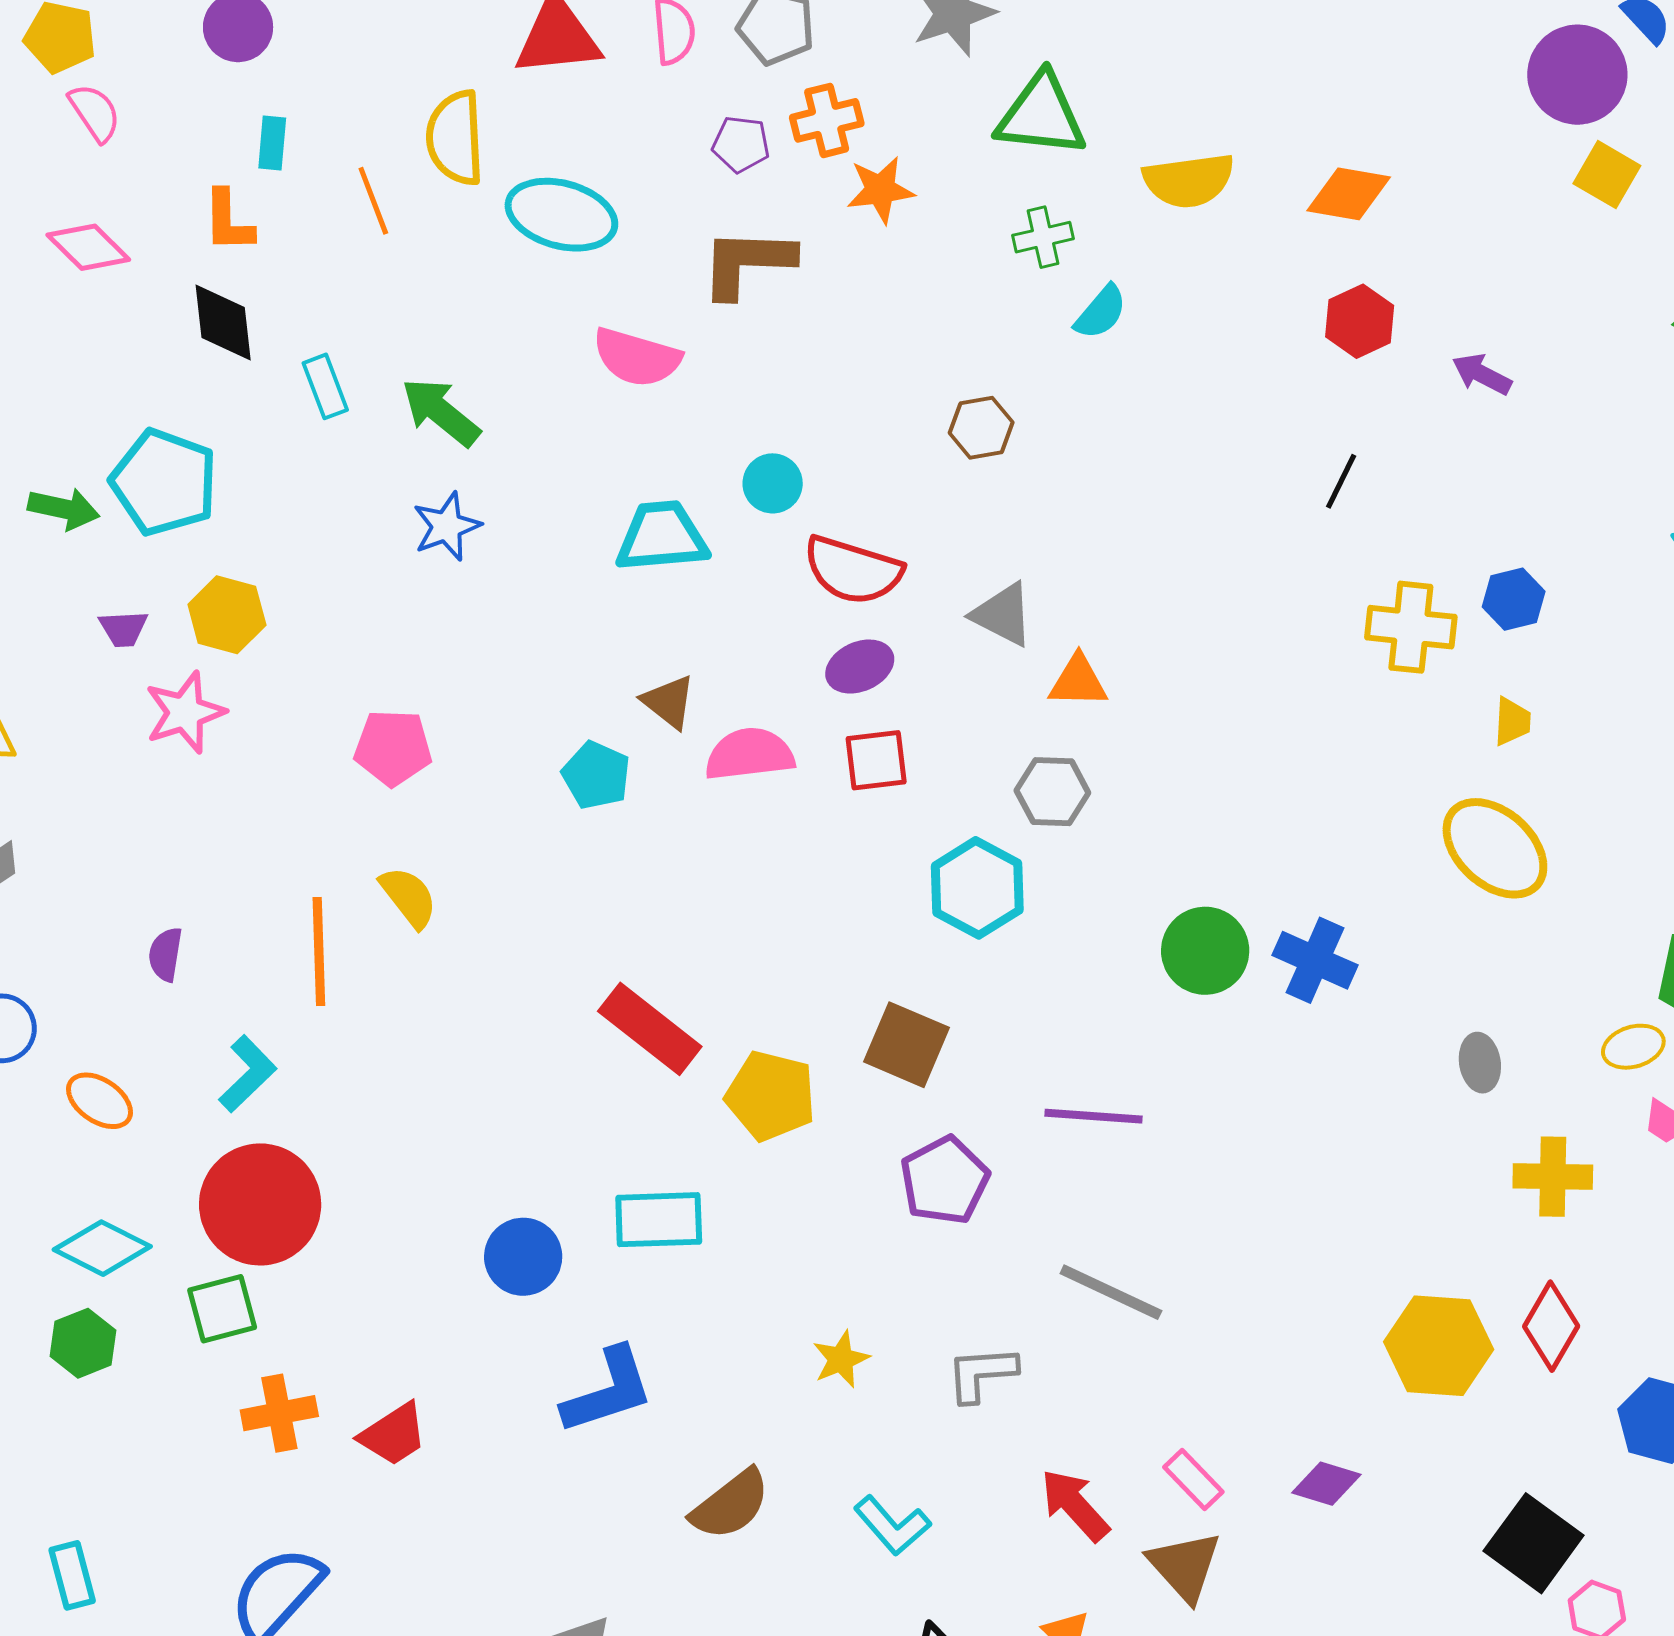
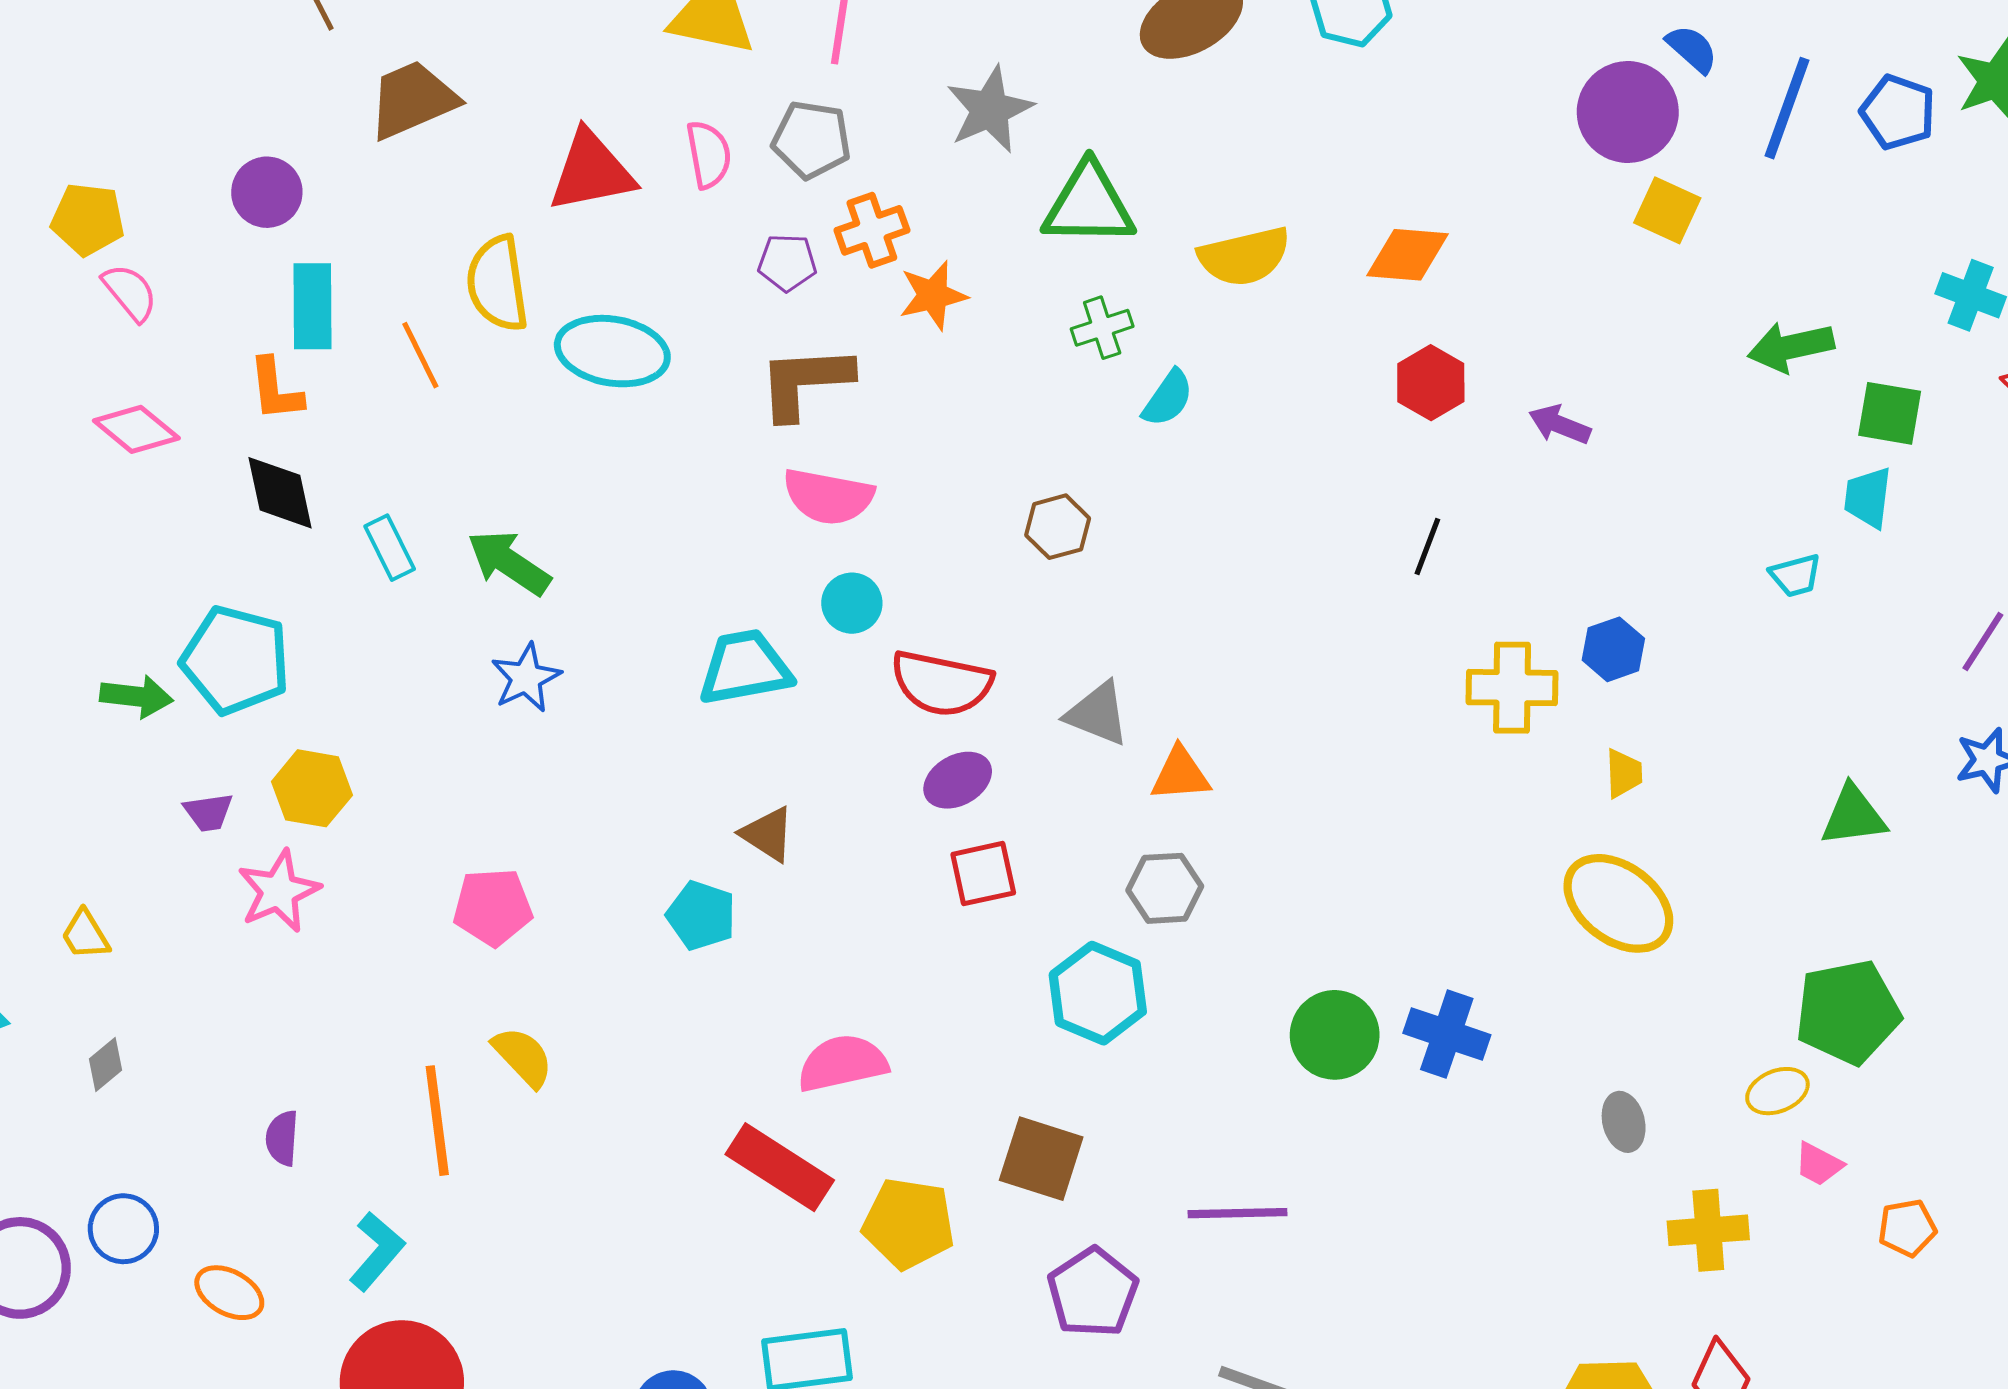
cyan rectangle: (272, 143) -> (312, 306), size x1.6
pink semicircle: (637, 357) -> (828, 497), moved
pink semicircle: (749, 754) -> (843, 1063), moved

